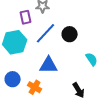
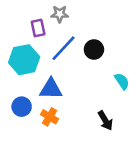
blue triangle: (49, 65) -> (51, 89), moved

